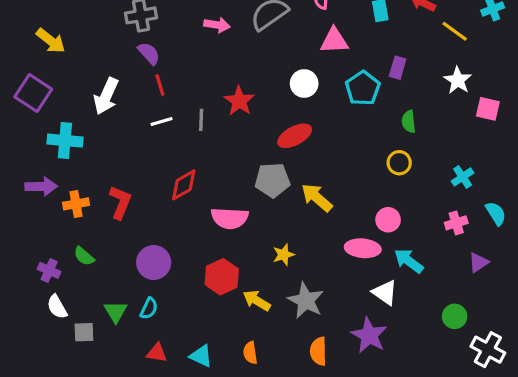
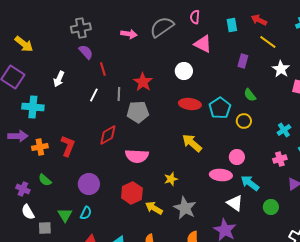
yellow line: (455, 31) -> (268, 42), moved
pink triangle: (334, 41) -> (203, 44), turned 30
red line: (160, 85) -> (103, 69), moved
cyan pentagon: (363, 88) -> (220, 108), moved
white arrow: (106, 96) -> (59, 79), size x0.7
white line: (162, 122) -> (94, 95), turned -48
green semicircle: (409, 122) -> (250, 95), turned -32
red ellipse: (295, 136) -> (190, 104), moved, turned 35
gray pentagon: (272, 180) -> (138, 112), moved
green circle: (455, 316) -> (271, 207), moved

